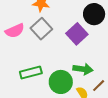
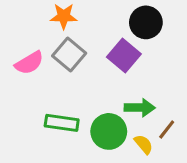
green rectangle: (31, 73) -> (62, 123), turned 30

